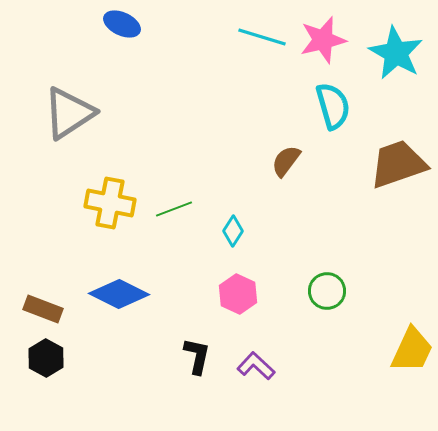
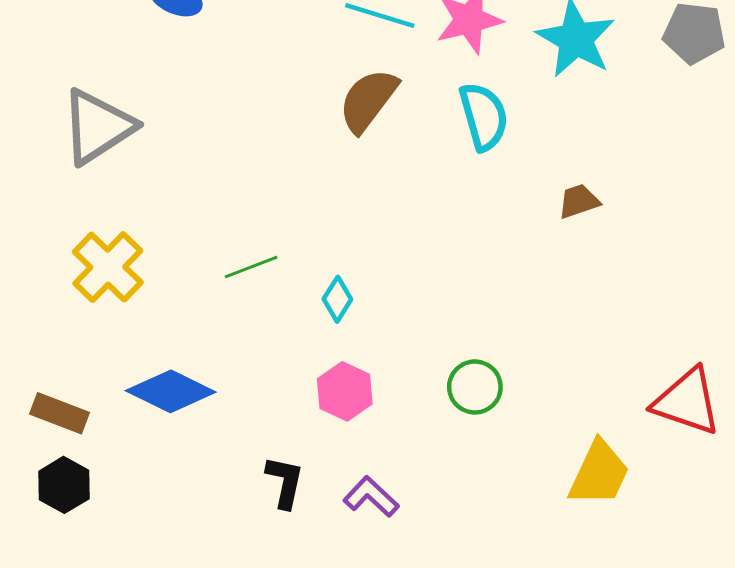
brown semicircle: (286, 161) -> (368, 100), moved, size x1.4
brown trapezoid: (398, 164) -> (579, 201), size x0.5
yellow cross: (110, 203) -> (108, 267), moved, turned 33

